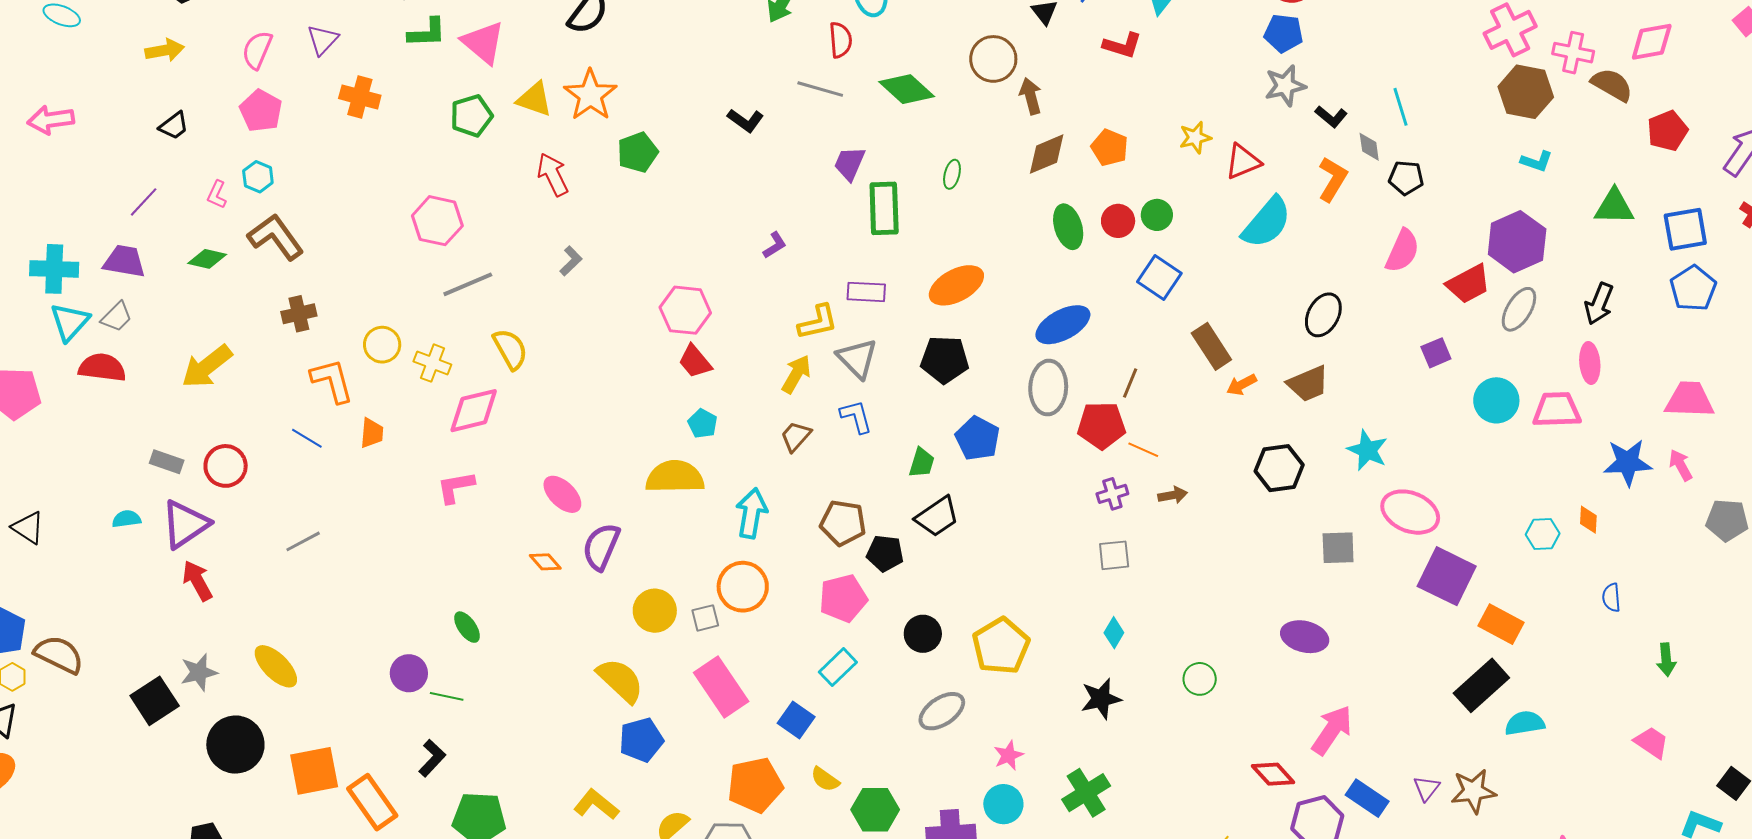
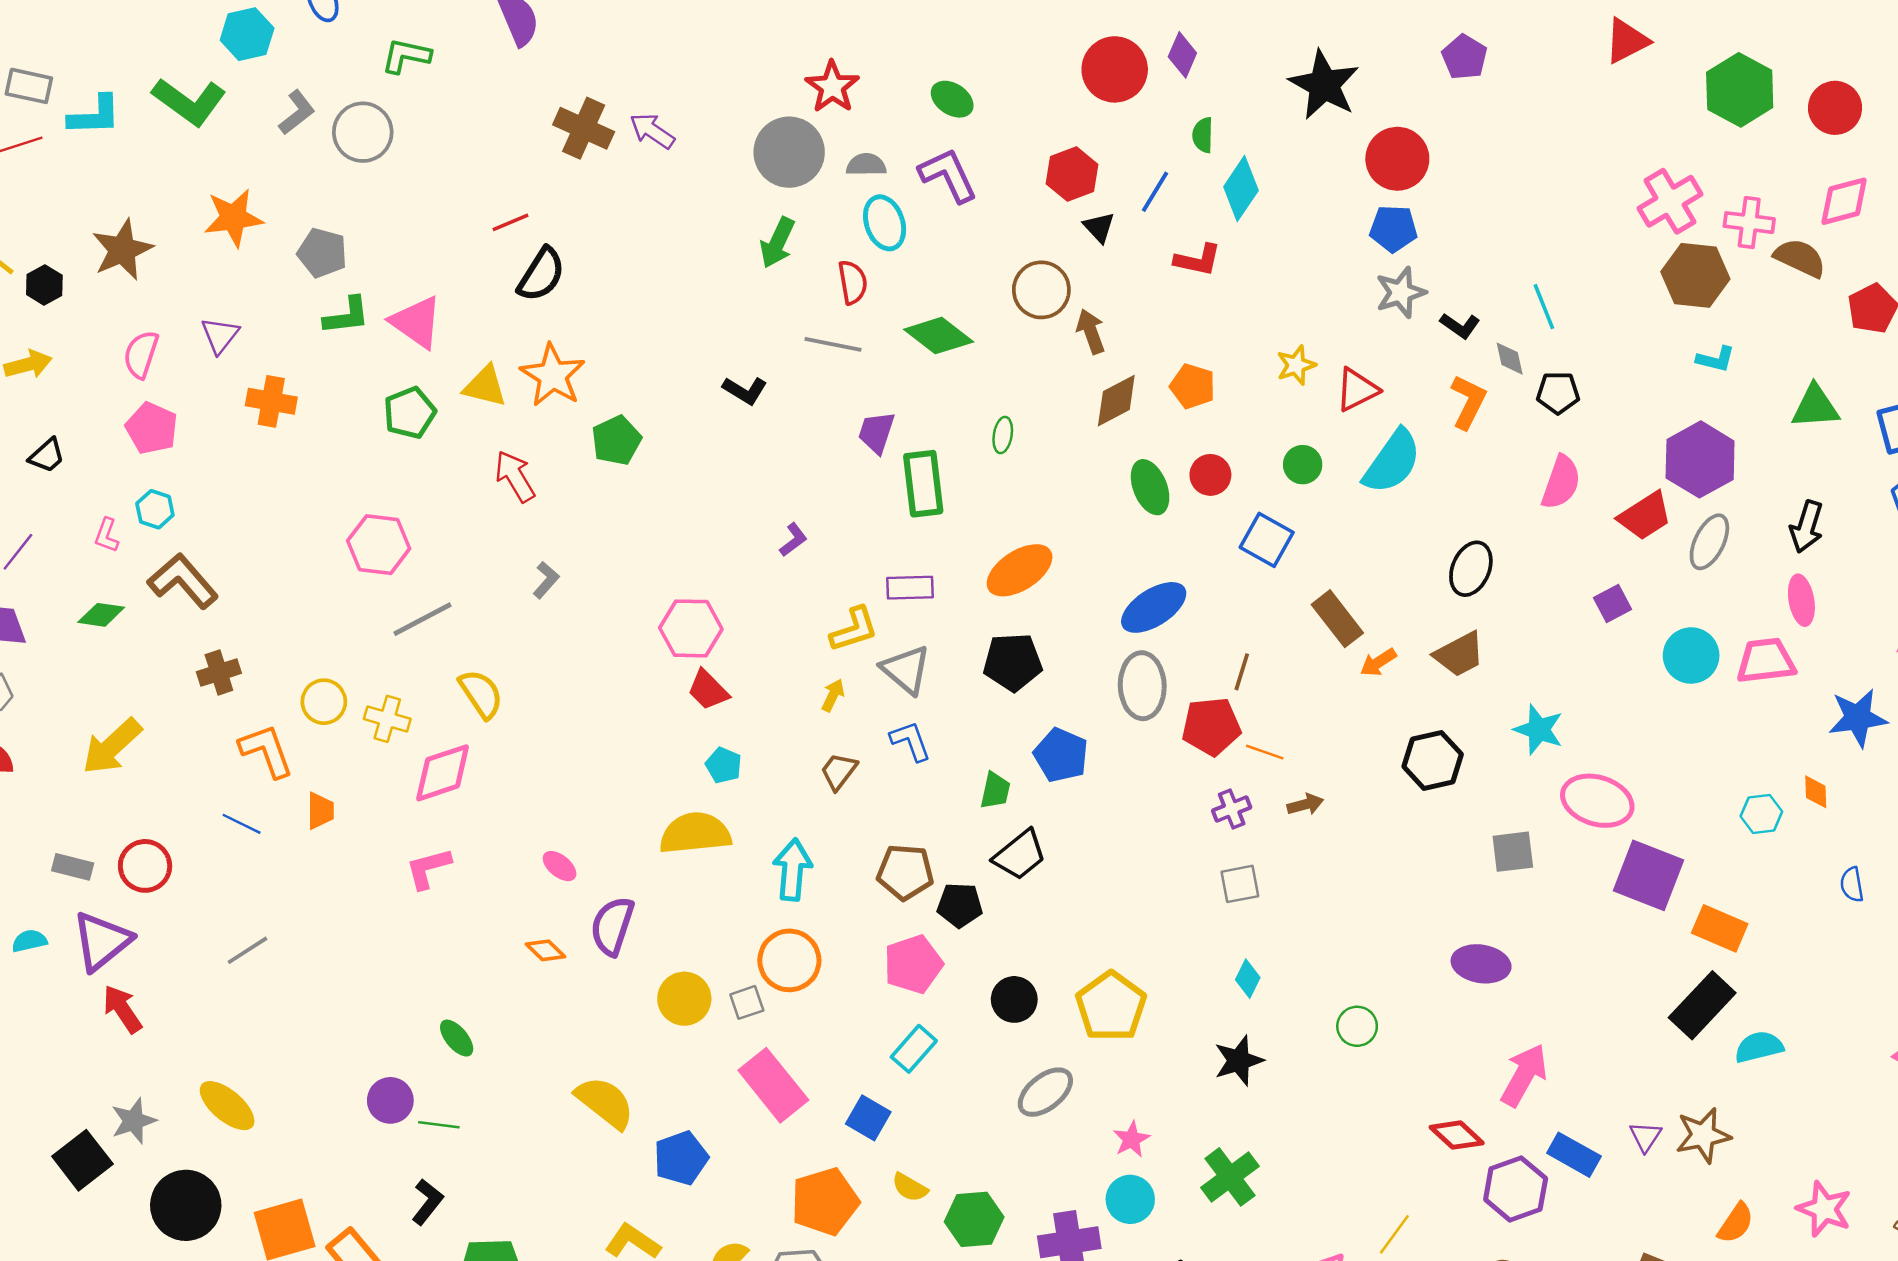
green circle: (1157, 215) -> (1303, 465), moved
yellow arrow: (796, 374) -> (833, 695), size x0.7
pink ellipse: (562, 494) -> (560, 866), size x0.7
yellow semicircle: (620, 680) -> (605, 1102), moved

